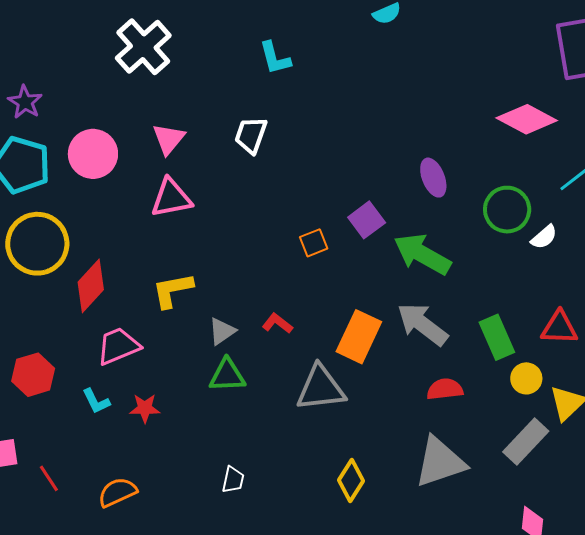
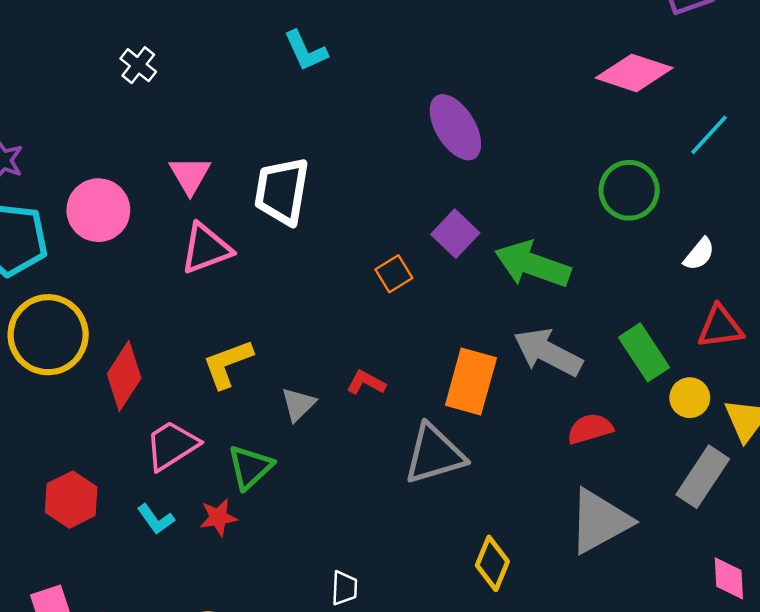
white cross: (143, 47) -> (138, 65), size x0.5
white trapezoid: (251, 135) -> (282, 191), moved, size x1.4
purple ellipse: (433, 178) -> (455, 127), moved, size x1.4
white semicircle: (544, 237) -> (699, 254), moved
green triangle: (227, 375) -> (250, 467), moved, turned -30

